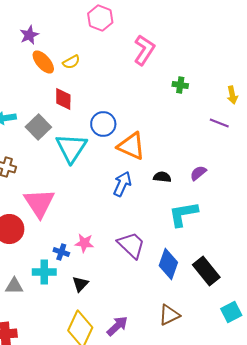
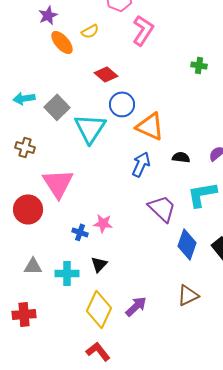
pink L-shape: (144, 50) -> (143, 30), moved
yellow semicircle: (71, 62) -> (90, 31), moved
red diamond: (63, 99) -> (106, 74), moved, turned -50
purple trapezoid: (131, 245) -> (162, 208), moved
cyan cross: (44, 272) -> (67, 273), moved

